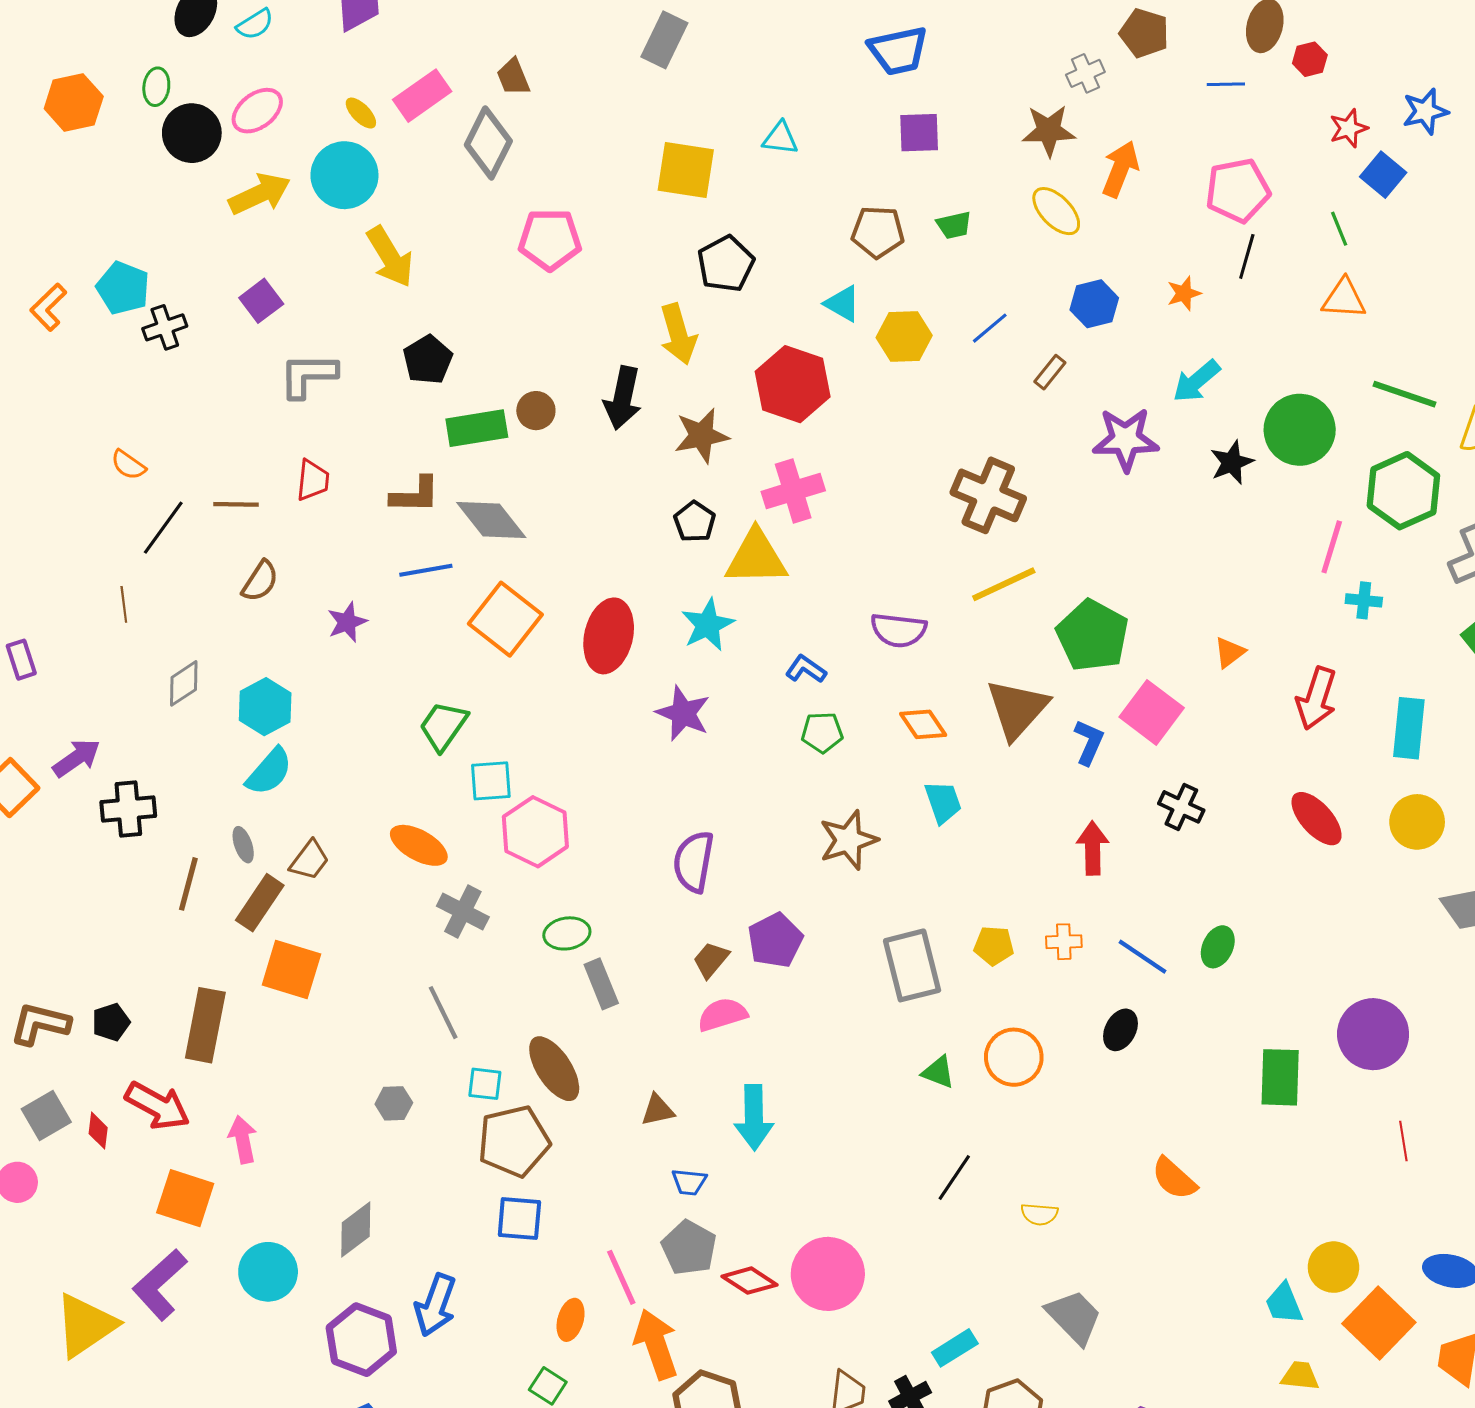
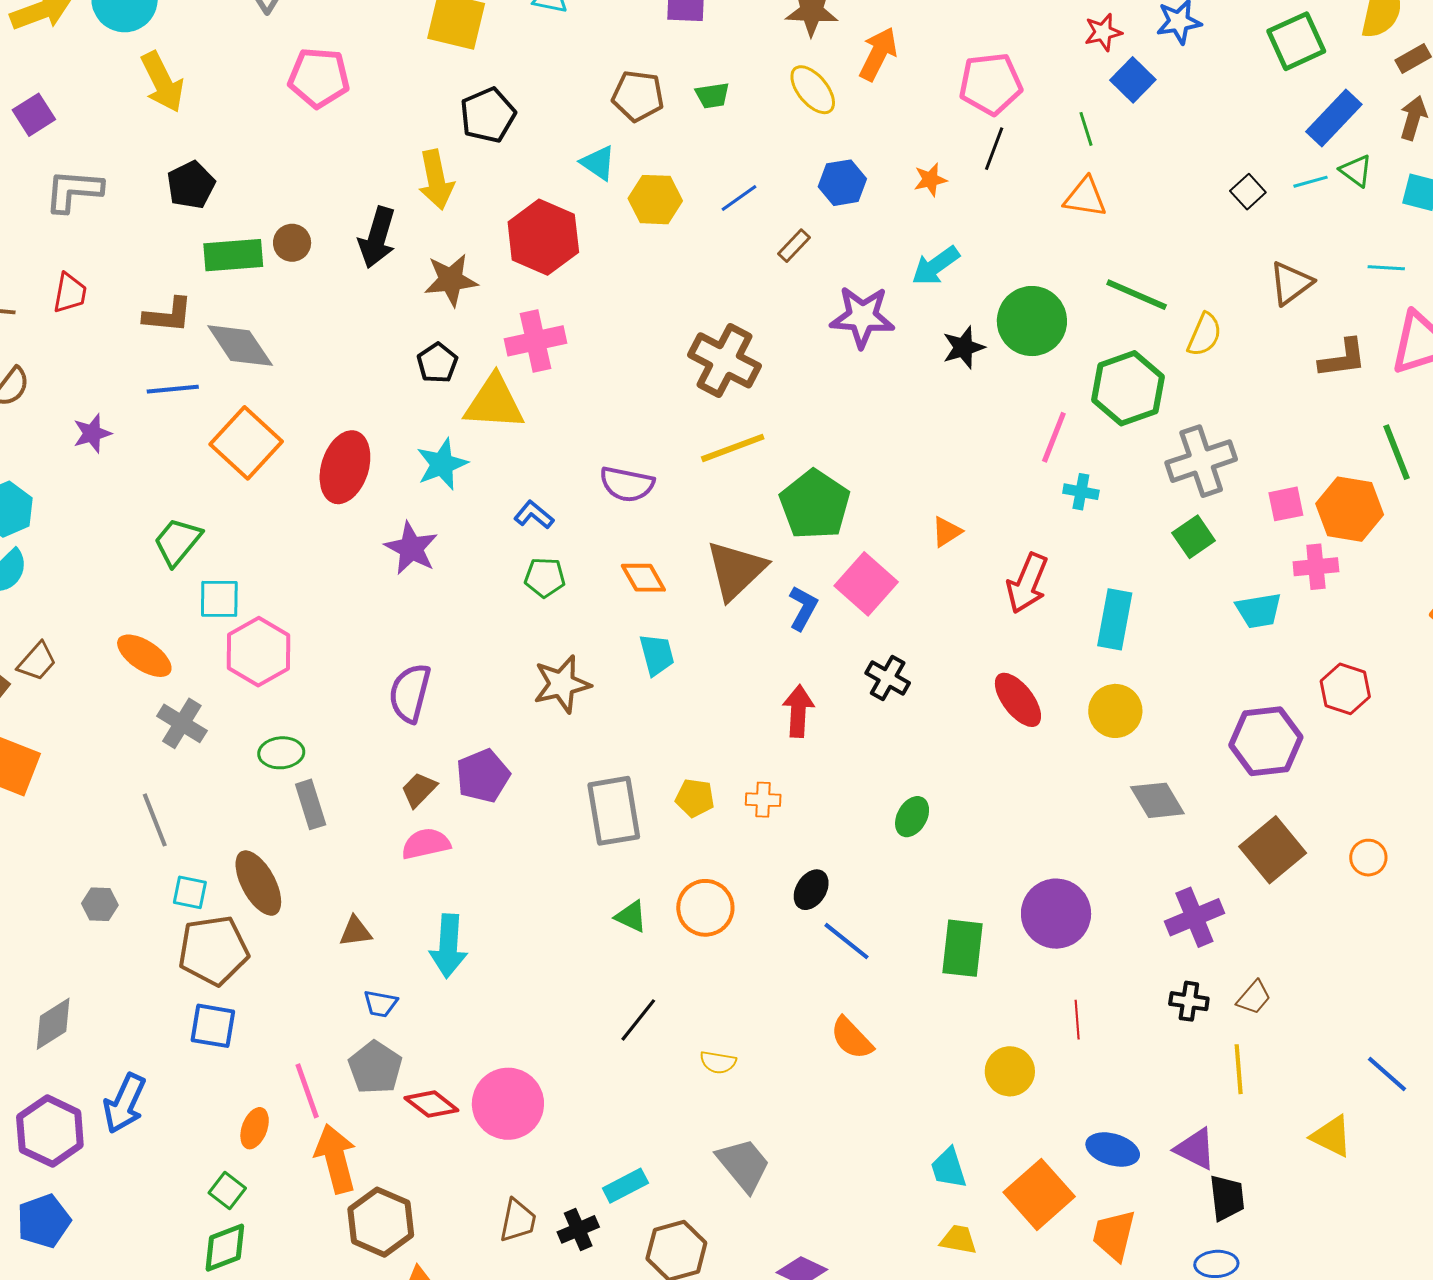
blue line: (1142, 957) -> (847, 941), moved
yellow circle: (1333, 1267) -> (1010, 1071), moved

